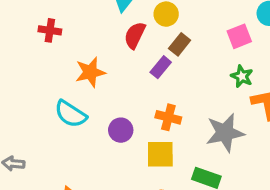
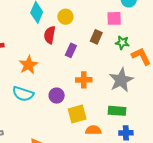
pink square: (239, 36) -> (114, 18), turned 35
brown rectangle: (180, 44) -> (96, 37), moved
yellow square: (160, 154) -> (77, 114), moved

